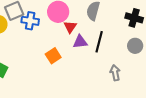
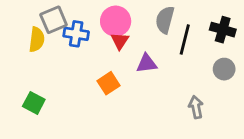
red triangle: (70, 27) -> (120, 41), moved
black line: (99, 42) -> (185, 39), moved

